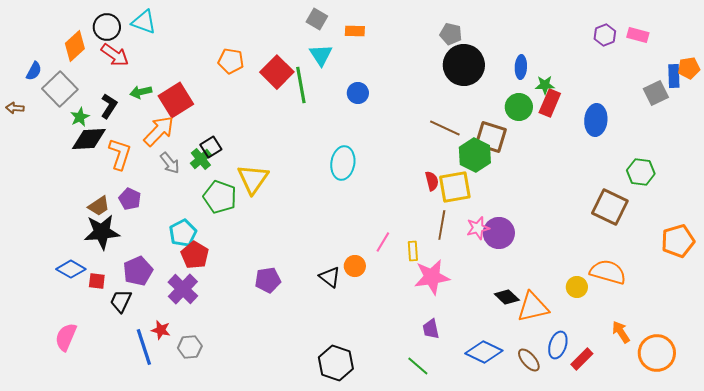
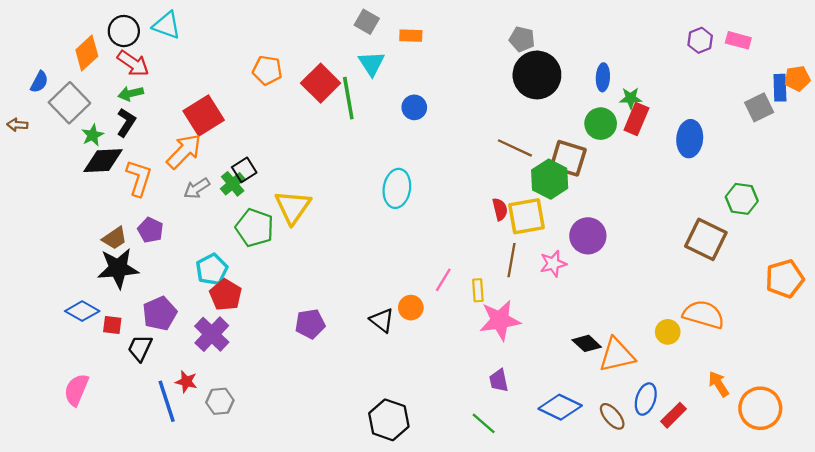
green arrow: (141, 92) -> (131, 94), moved
gray arrow: (170, 163) -> (197, 188), turned 95
purple circle: (499, 233) -> (588, 236), moved

